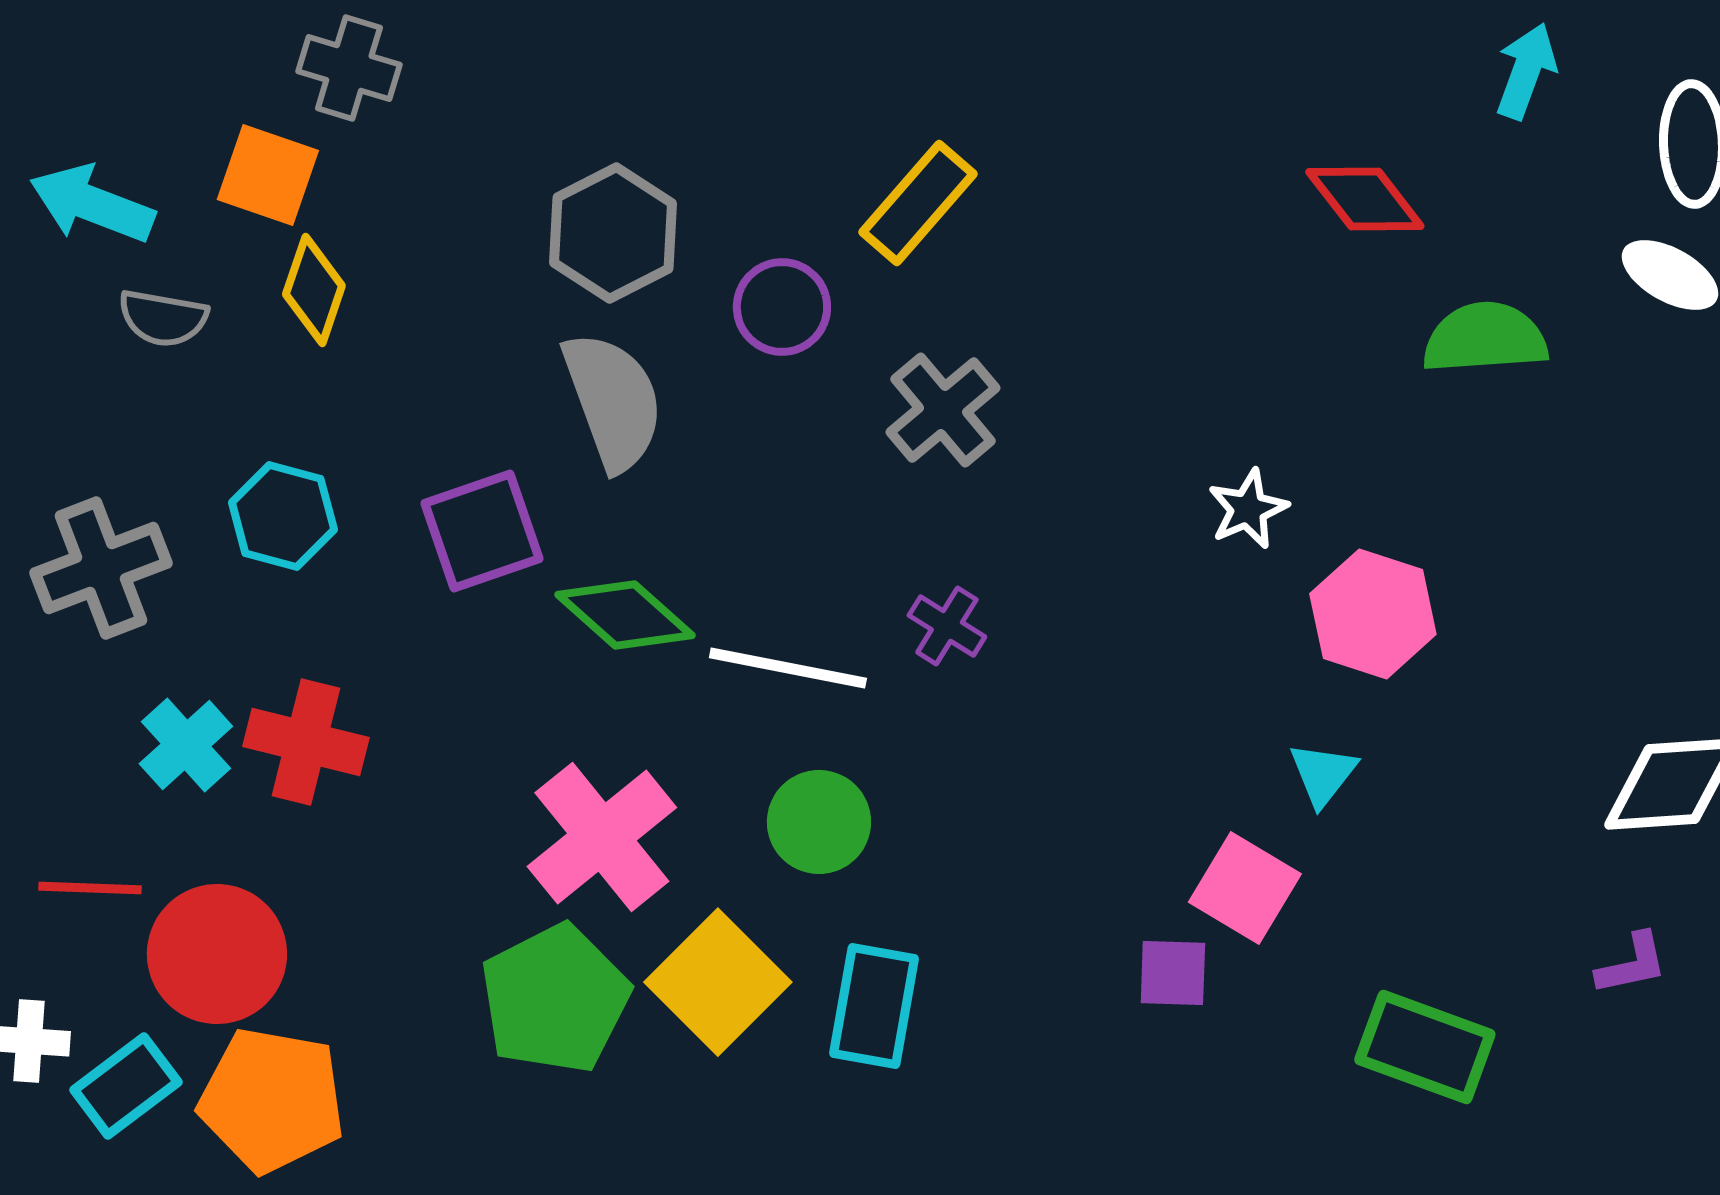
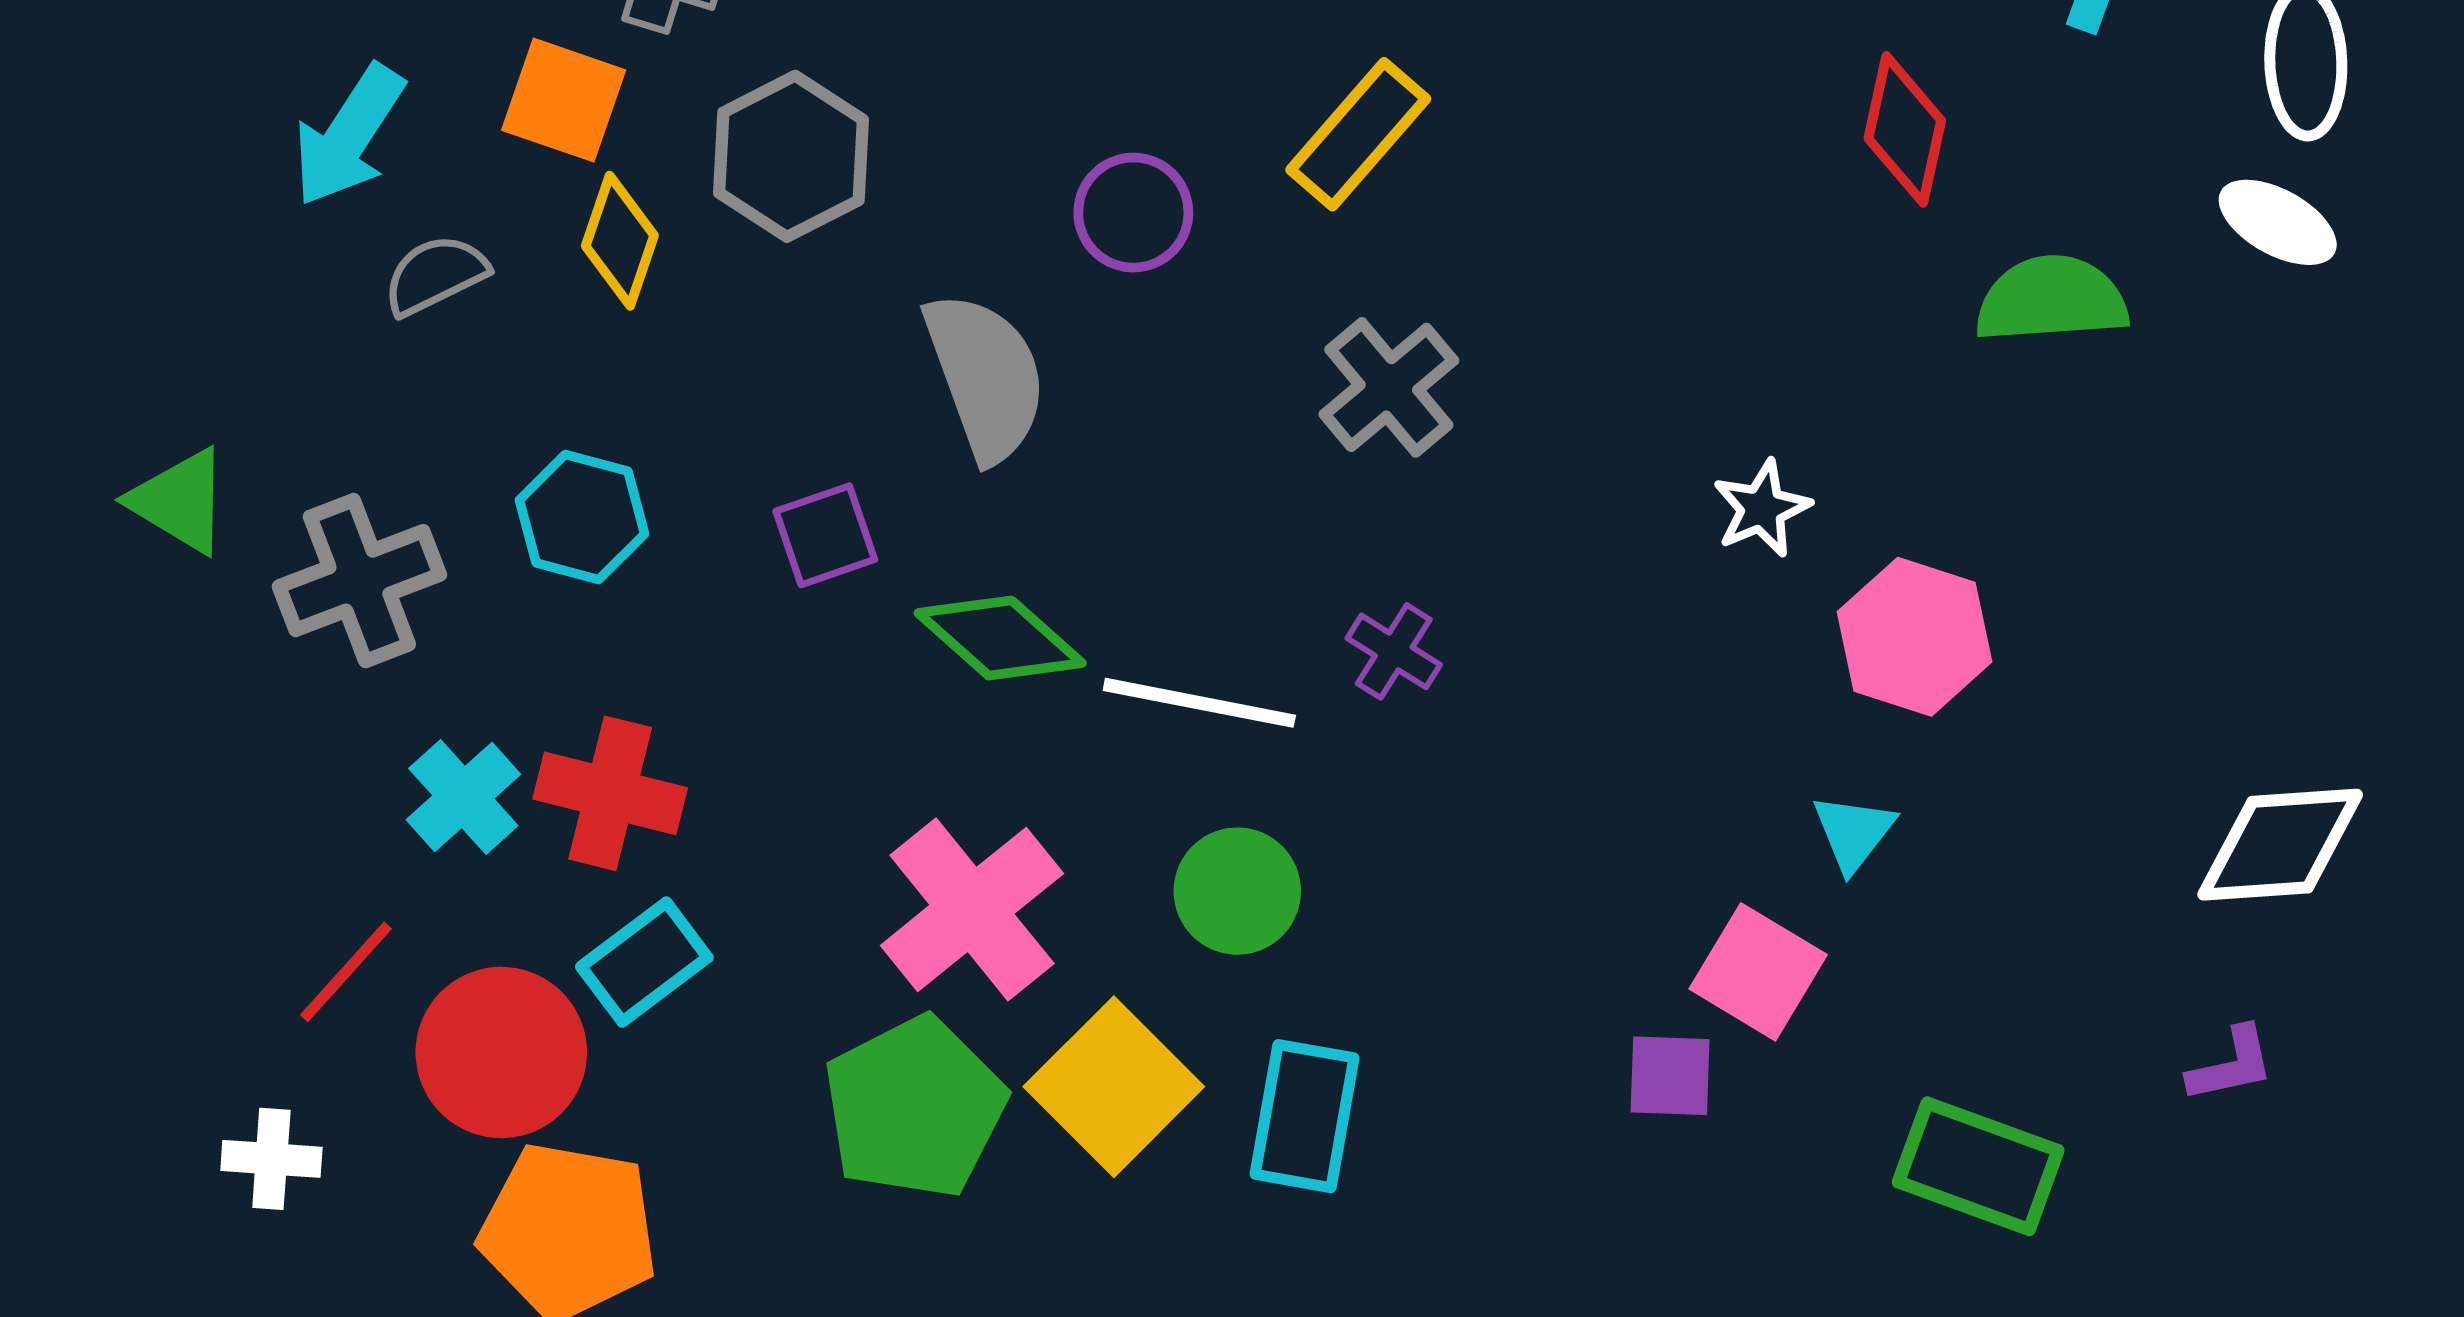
red diamond: (1365, 199) -> (1905, 129), turned 50
cyan arrow: (92, 204) -> (348, 136), turned -78
gray hexagon: (613, 233) -> (791, 156), moved
purple circle: (782, 307) -> (1133, 213), moved
gray semicircle: (163, 318) -> (435, 275), turned 144
purple square: (482, 531) -> (825, 535), size x0.7
red line: (90, 888) -> (346, 972), turned -50
cyan rectangle: (126, 1086) -> (644, 962), moved

